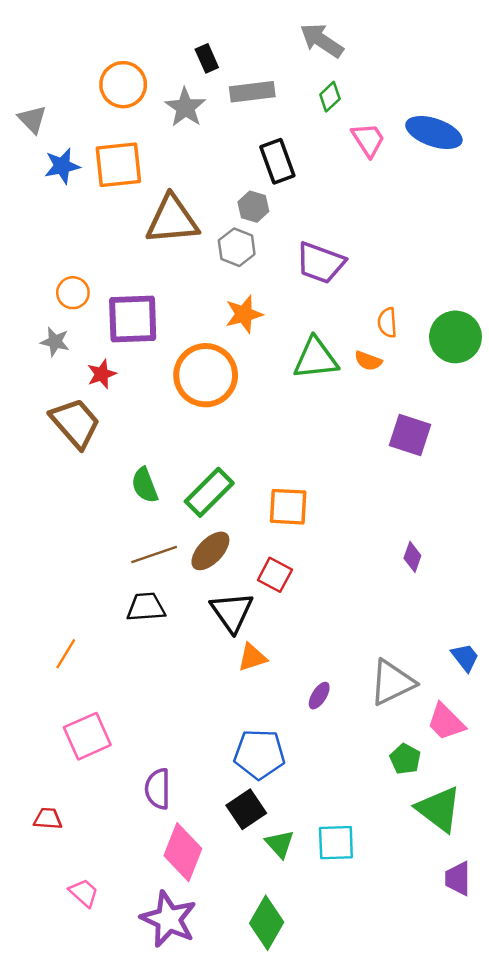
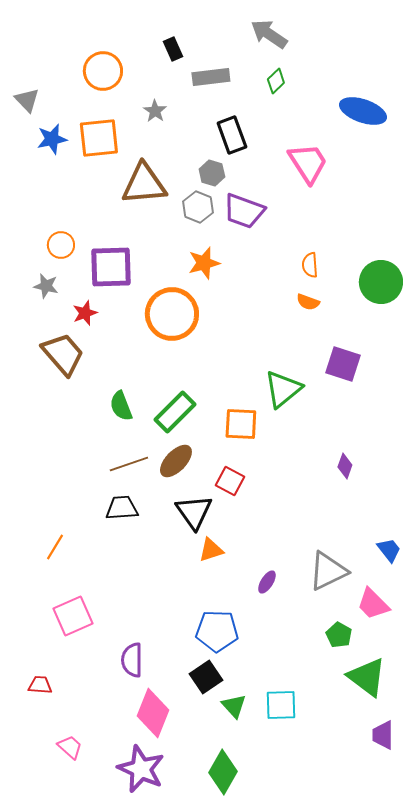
gray star: (185, 107) -> (155, 111), moved, size x0.7
pink trapezoid: (368, 140) -> (308, 163), moved, size x1.4
purple trapezoid: (320, 263) -> (244, 211), moved
orange semicircle: (387, 323) -> (310, 265), moved
green triangle: (316, 358) -> (283, 389), moved, turned -33

